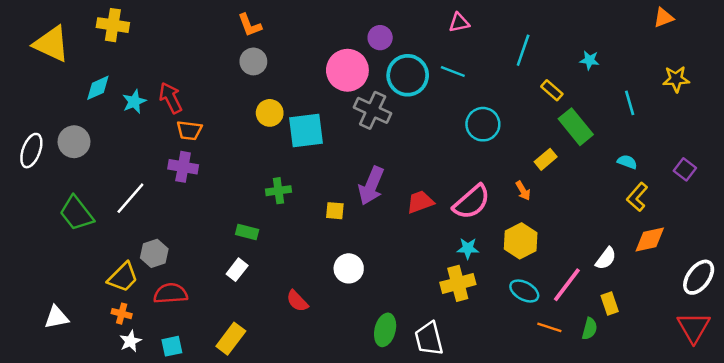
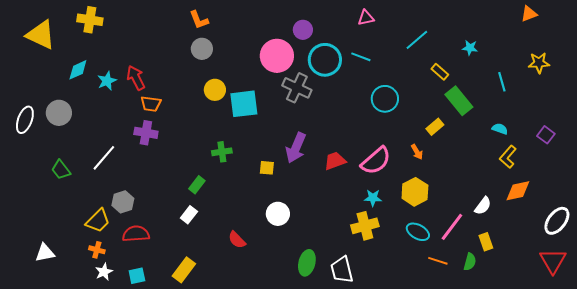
cyan line: (523, 50) -> (417, 40), turned 30
green trapezoid: (77, 213) -> (61, 170), size x0.7
green rectangle: (247, 232) -> (197, 185), turned -66

